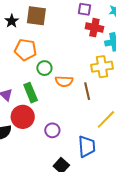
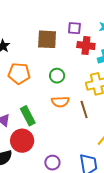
brown square: (36, 16) -> (47, 39), moved
green circle: (44, 68) -> (57, 76), moved
purple circle: (52, 130) -> (52, 163), moved

